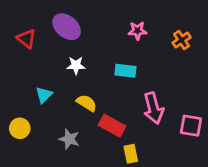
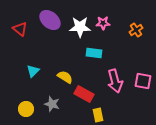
white star: (76, 65) -> (80, 27), moved, size x1.5
pink square: (191, 126) -> (143, 81), moved
yellow circle: (20, 128) -> (26, 109), moved

